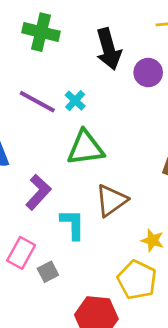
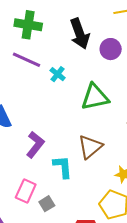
purple line: (37, 102) -> (27, 60), moved
green triangle: (85, 148) -> (95, 97), moved

